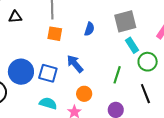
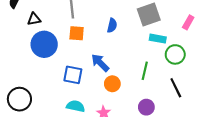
cyan rectangle: (132, 45) -> (158, 39), turned -42
blue circle: (21, 72) -> (44, 44), moved
orange circle: (84, 94) -> (112, 84), moved

